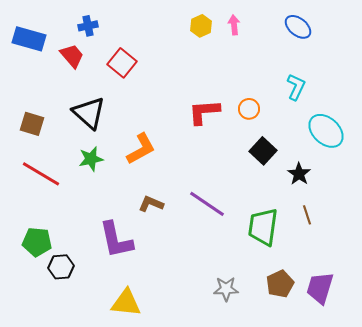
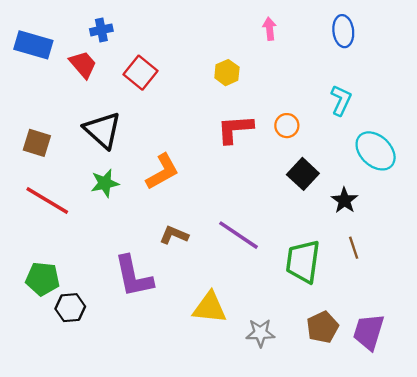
yellow hexagon: (201, 26) -> (227, 73), moved
blue ellipse: (298, 27) -> (343, 31), turned 44
yellow triangle: (126, 303) -> (210, 308), moved

